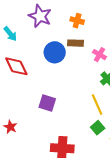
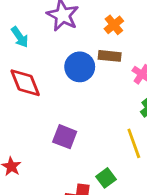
orange cross: (77, 21) -> (114, 25), turned 32
green square: (98, 128) -> (106, 178), moved

